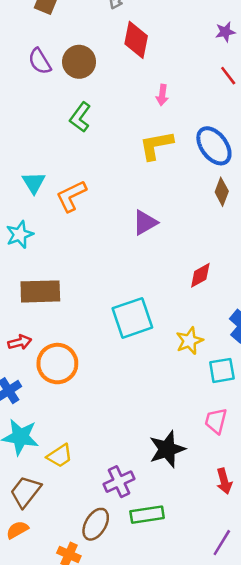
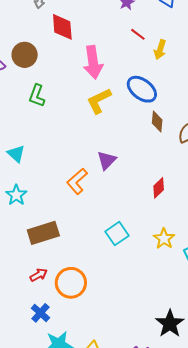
pink arrow: (162, 95) -> (93, 62), size x2.0
orange L-shape: (71, 196) -> (77, 181), moved
cyan square: (132, 318) -> (117, 234), size x0.7

